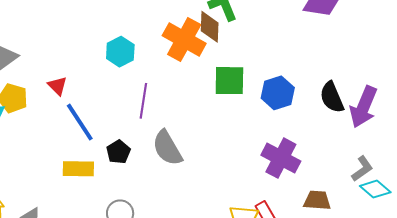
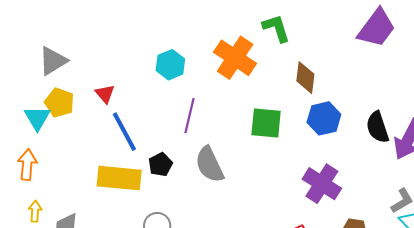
brown diamond: (210, 27) -> (305, 78), moved
green square: (229, 81) -> (266, 123), moved
yellow rectangle: (78, 169) -> (119, 178), size x1.4

